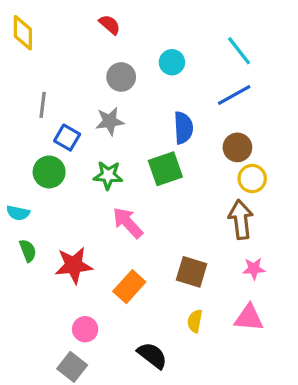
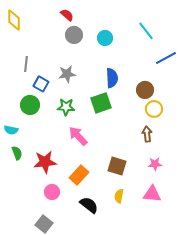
gray circle: (121, 77) -> (74, 35), moved
blue line: (234, 95) -> (166, 58), moved
brown arrow: (241, 219) -> (147, 134), size x0.7
pink circle: (85, 329) -> (52, 192), moved
black semicircle: (152, 355) -> (89, 205), moved

